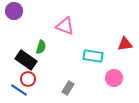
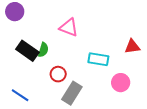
black rectangle: (26, 60) -> (27, 51), moved
red circle: (28, 79) -> (58, 74), moved
gray rectangle: (68, 88) -> (72, 93), size x1.5

